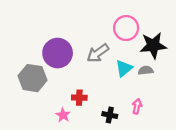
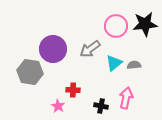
black star: (153, 45) -> (145, 24), moved
pink arrow: (137, 106) -> (126, 98), size x1.5

